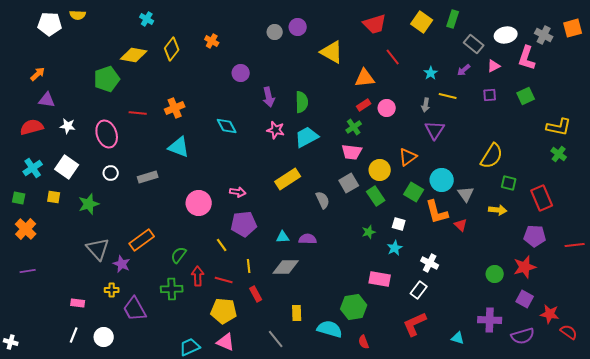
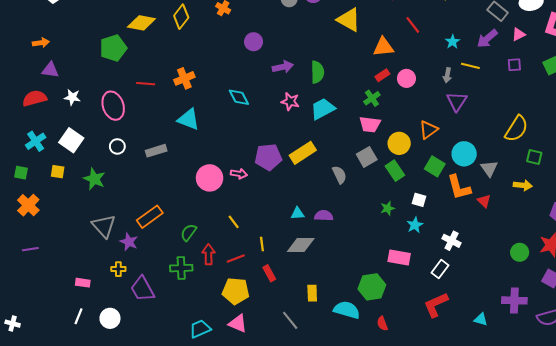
purple arrow: (464, 70) -> (487, 39), size x1.5
orange arrow: (38, 74) -> (41, 43), turned 35
purple arrow: (269, 97) -> (283, 67), turned -90
pink arrow: (238, 192) -> (239, 174), moved
green star: (89, 204) -> (94, 179), turned -30
purple pentagon: (244, 224) -> (268, 157), moved
red line: (224, 280) -> (236, 259), turned -36

